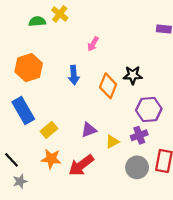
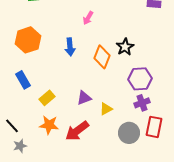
black star: (133, 75) -> (125, 47), turned -30
blue rectangle: (23, 111) -> (23, 80), size x0.7
purple cross: (139, 135) -> (142, 103), moved

